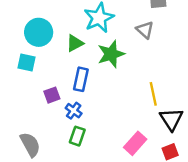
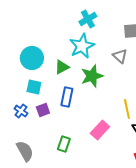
cyan square: (27, 62) -> (34, 87), moved
blue cross: (74, 111) -> (21, 111), moved
pink rectangle: (135, 143) -> (100, 130), moved

